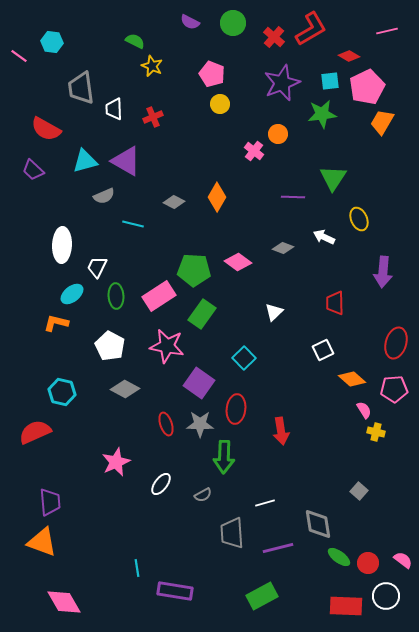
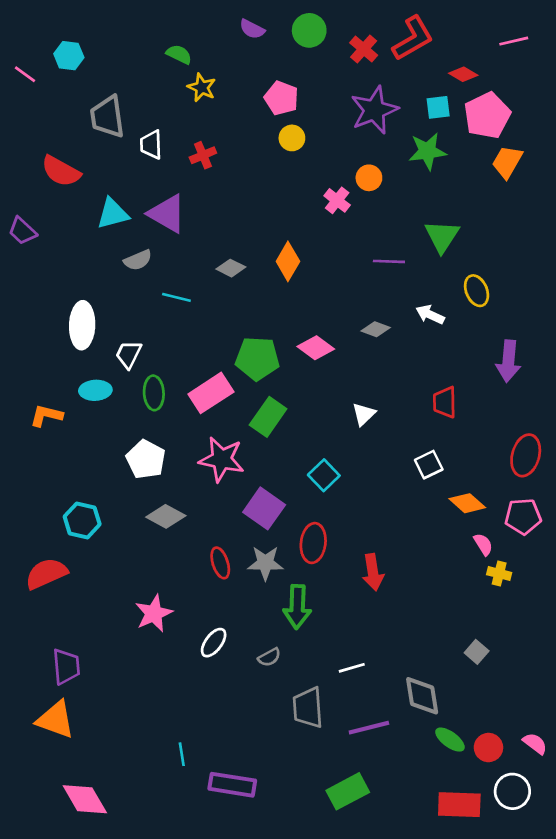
purple trapezoid: (33, 170) -> (22, 231), moved
cyan ellipse: (72, 294) -> (95, 390), turned 35
orange L-shape: (56, 323) -> (46, 416), moved

